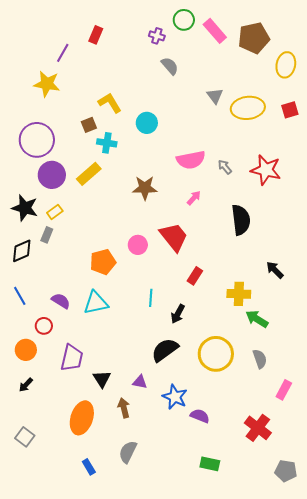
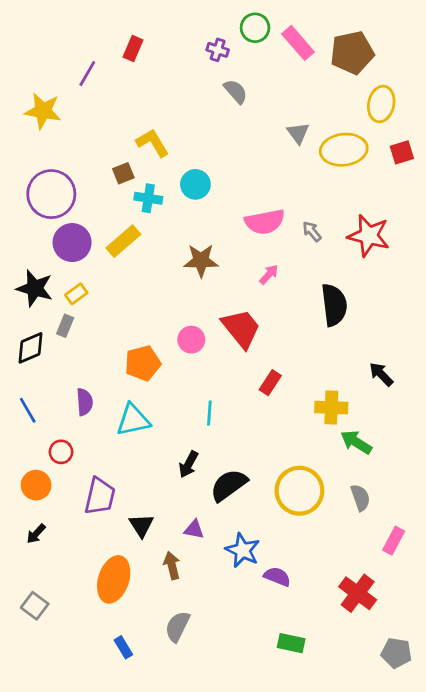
yellow ellipse: (286, 65) -> (381, 104), moved
yellow star: (47, 84) -> (43, 111), moved
cyan circle: (147, 123) -> (195, 184), moved
purple semicircle: (61, 301) -> (85, 402), moved, turned 54
black arrow: (178, 314) -> (189, 464), moved

